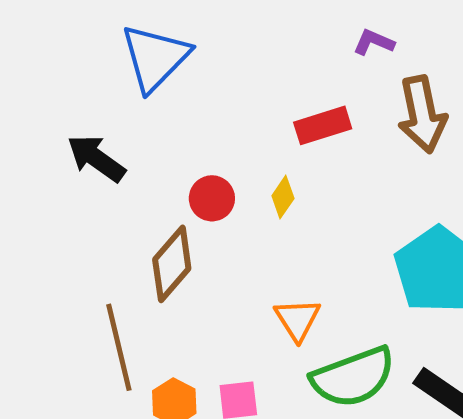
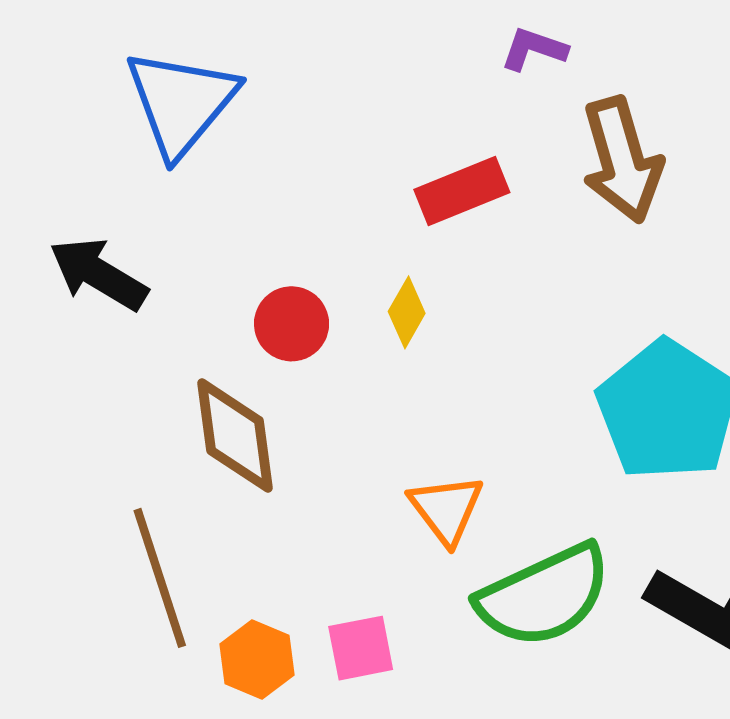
brown diamond: (172, 264) -> (235, 436), turned -44

